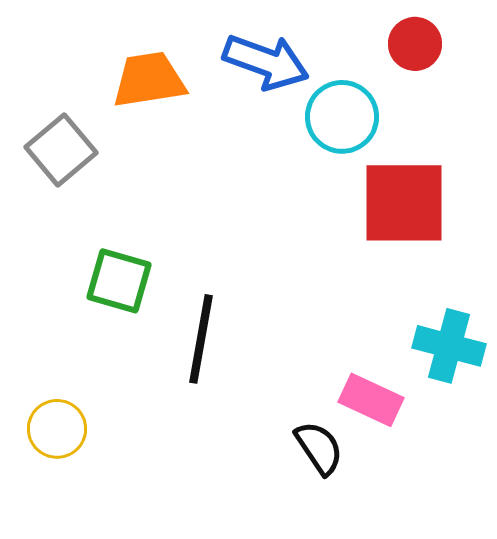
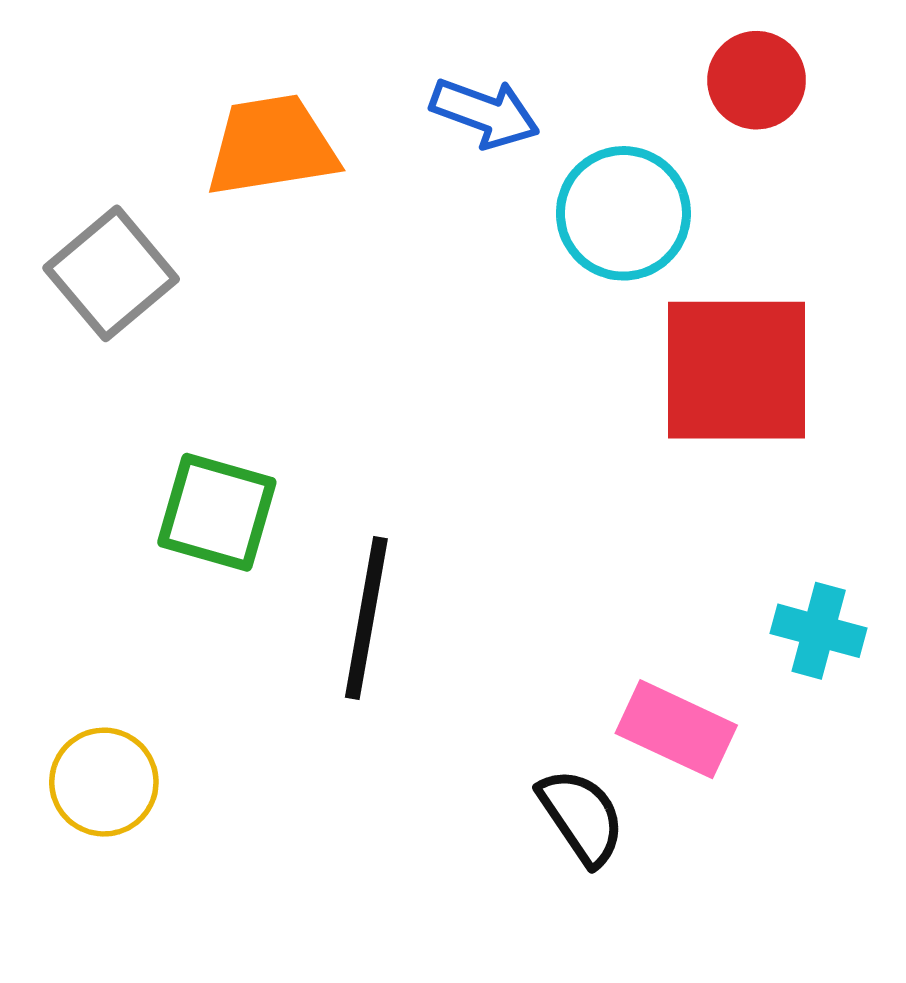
blue arrow: (266, 62) -> (485, 113), size x0.7
cyan cross: (449, 346) -> (819, 631), size x0.7

